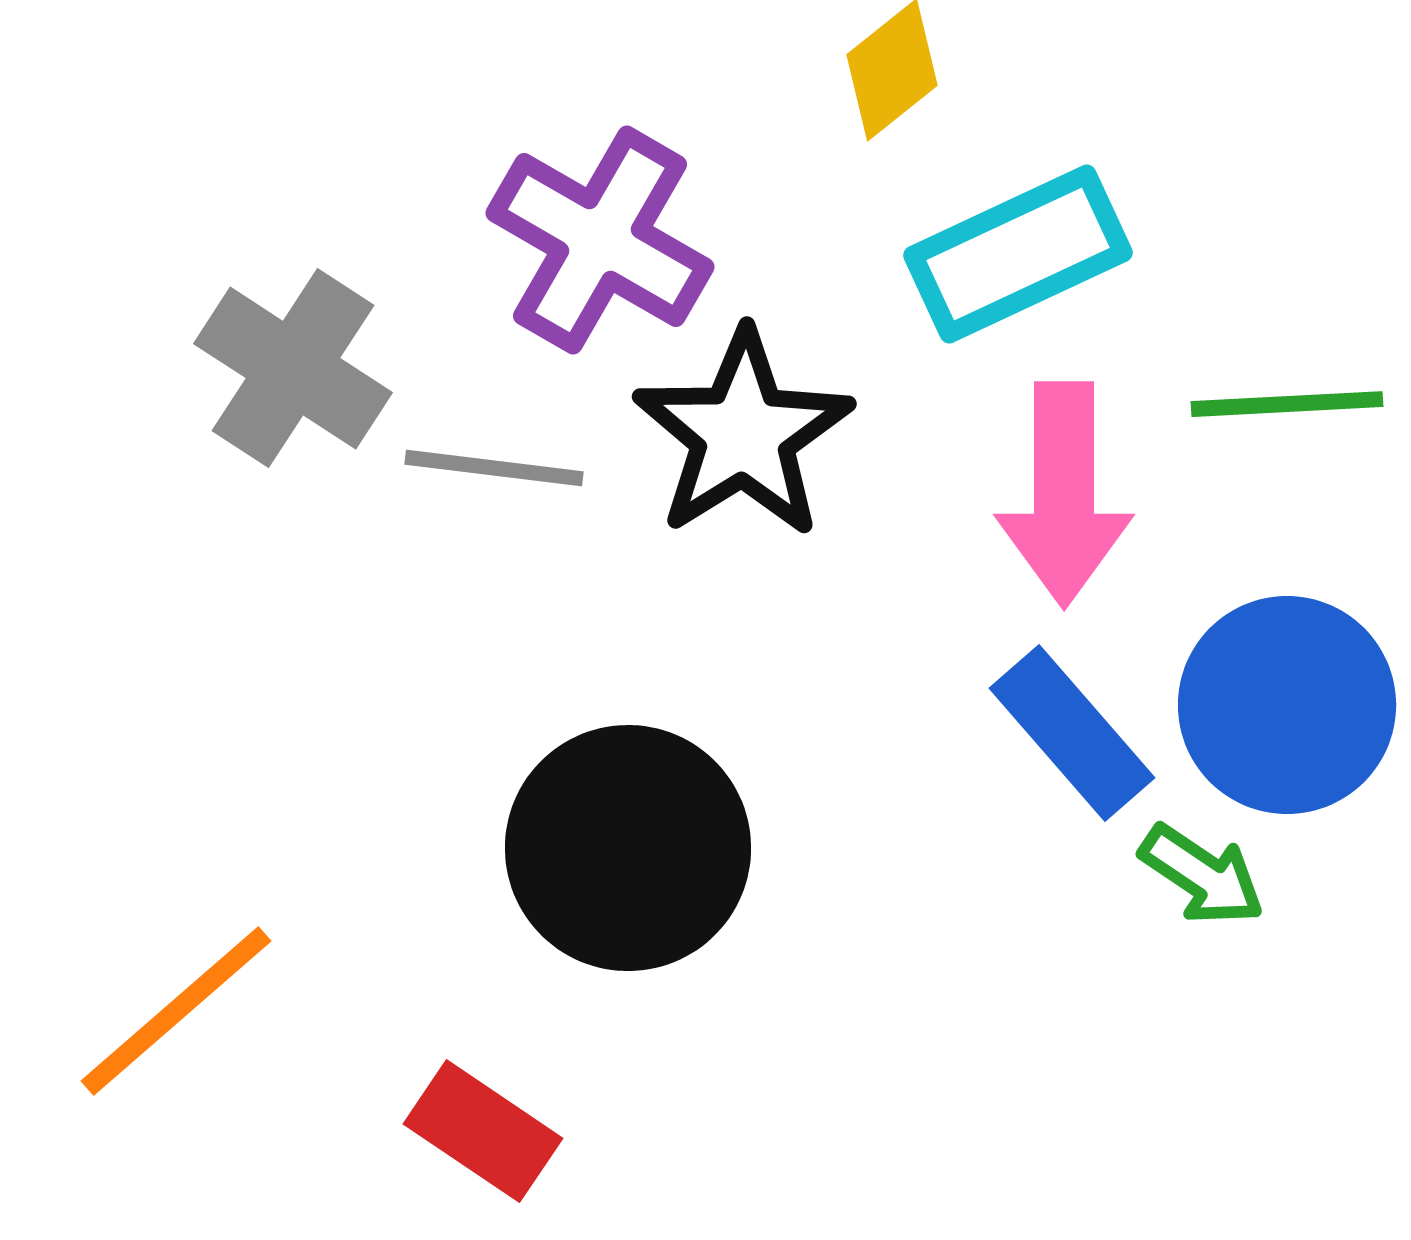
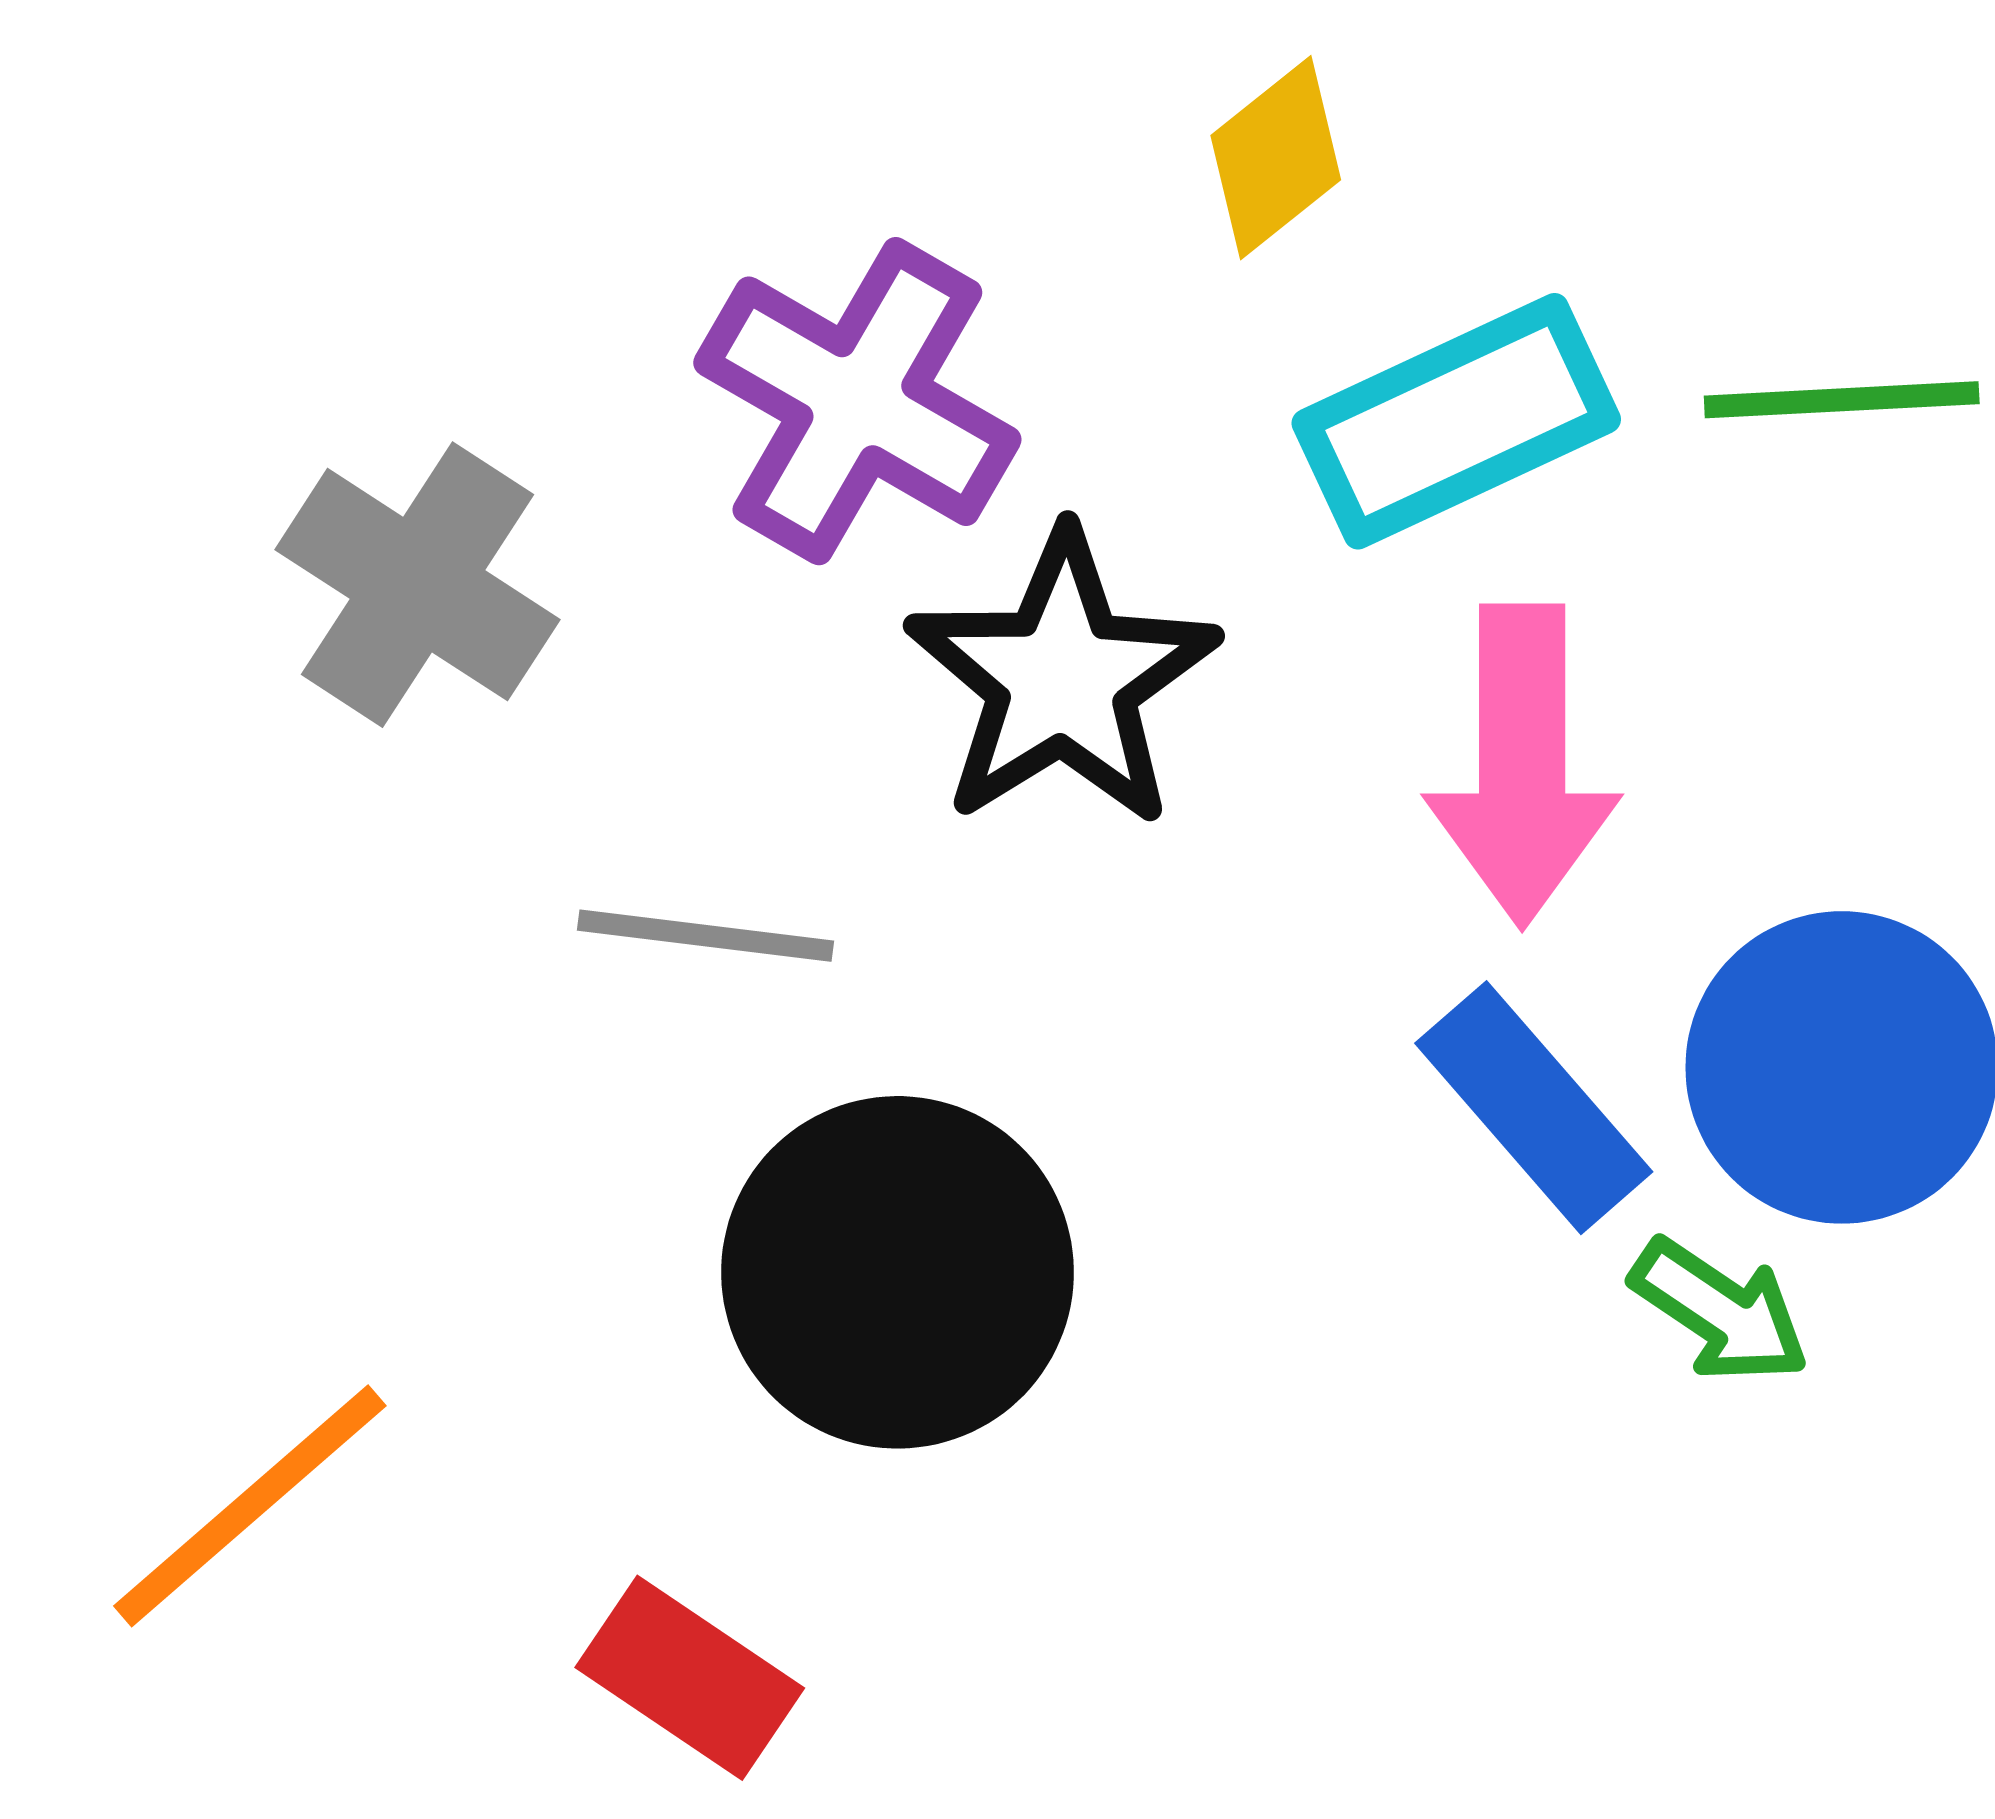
green line: (1287, 404) -> (1842, 400), moved
gray line: (494, 468) -> (706, 936), moved

